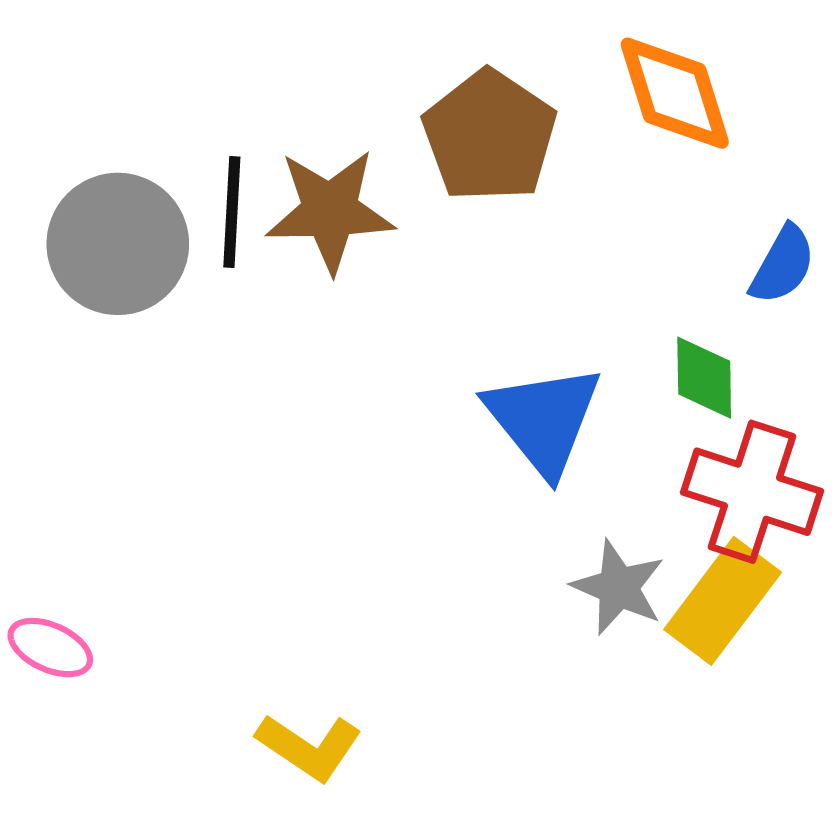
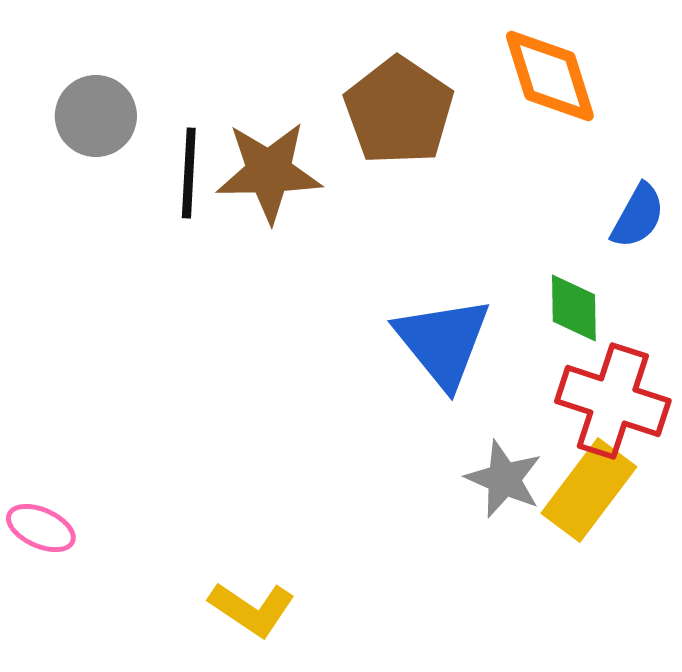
gray circle: (118, 244) -> (96, 116), moved, size x0.7

